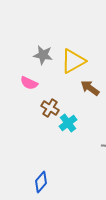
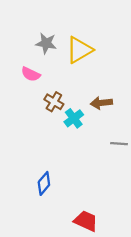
brown arrow: (90, 88) -> (101, 103), moved, turned -42

